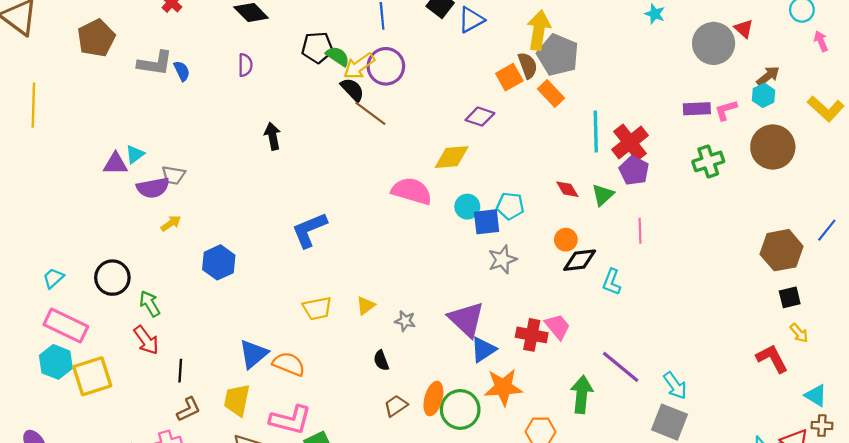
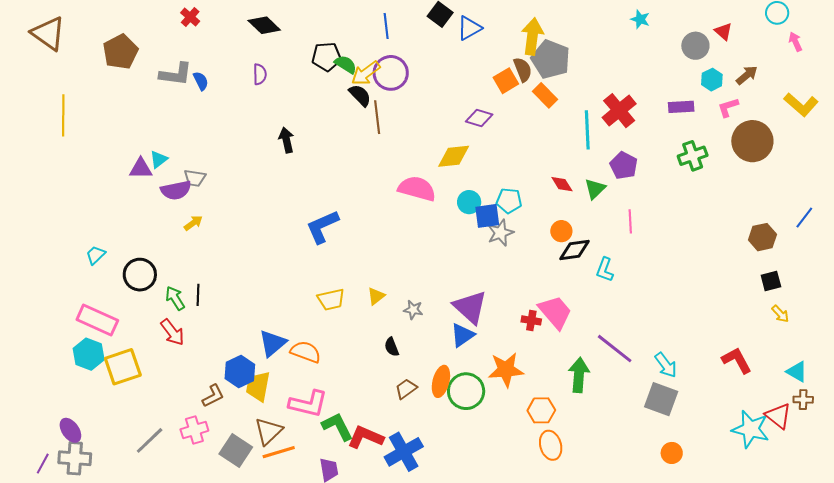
gray circle: (714, 43) -> (695, 46), size x0.7
cyan hexagon: (764, 95) -> (712, 80), moved
pink L-shape: (726, 110) -> (728, 107), moved
brown line: (370, 113) -> (377, 117), turned 48
red cross: (630, 143) -> (619, 111), moved
brown hexagon: (782, 250) -> (762, 237), size x0.7
gray star: (502, 260) -> (500, 233), moved
blue hexagon: (219, 262) -> (240, 372), moved
cyan trapezoid: (53, 278) -> (96, 255), moved
pink trapezoid: (558, 327) -> (555, 312), size x1.4
red cross: (532, 335) -> (531, 320), size x0.7
blue triangle: (483, 350) -> (462, 335), moved
red L-shape: (772, 359) -> (737, 360), moved
black line: (180, 371) -> (198, 295), moved

